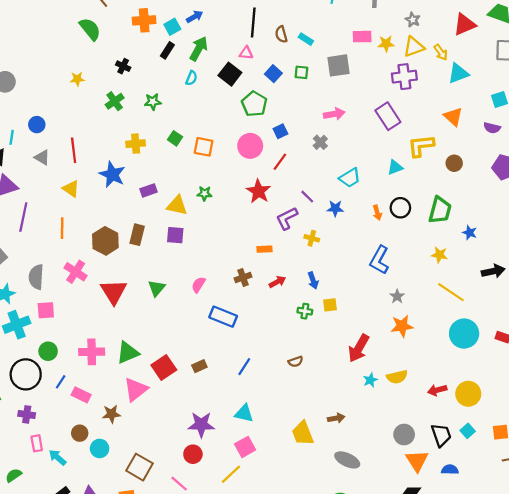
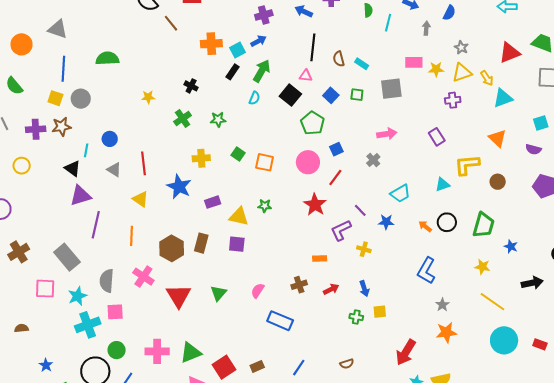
green semicircle: (90, 29) -> (107, 58), moved, turned -55
purple cross: (404, 77) -> (453, 100), size x0.7
purple rectangle: (388, 116) -> (437, 137), size x0.7
orange arrow: (377, 213) -> (425, 226), turned 144

